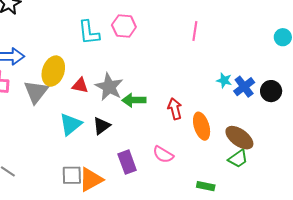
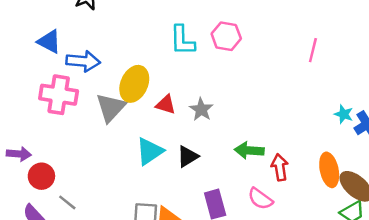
gray star: (109, 87) -> (201, 109), size x0.7
green arrow: (134, 100) -> (249, 150), moved
red arrow: (175, 109) -> (280, 167), moved
orange ellipse: (202, 126) -> (329, 170), moved

